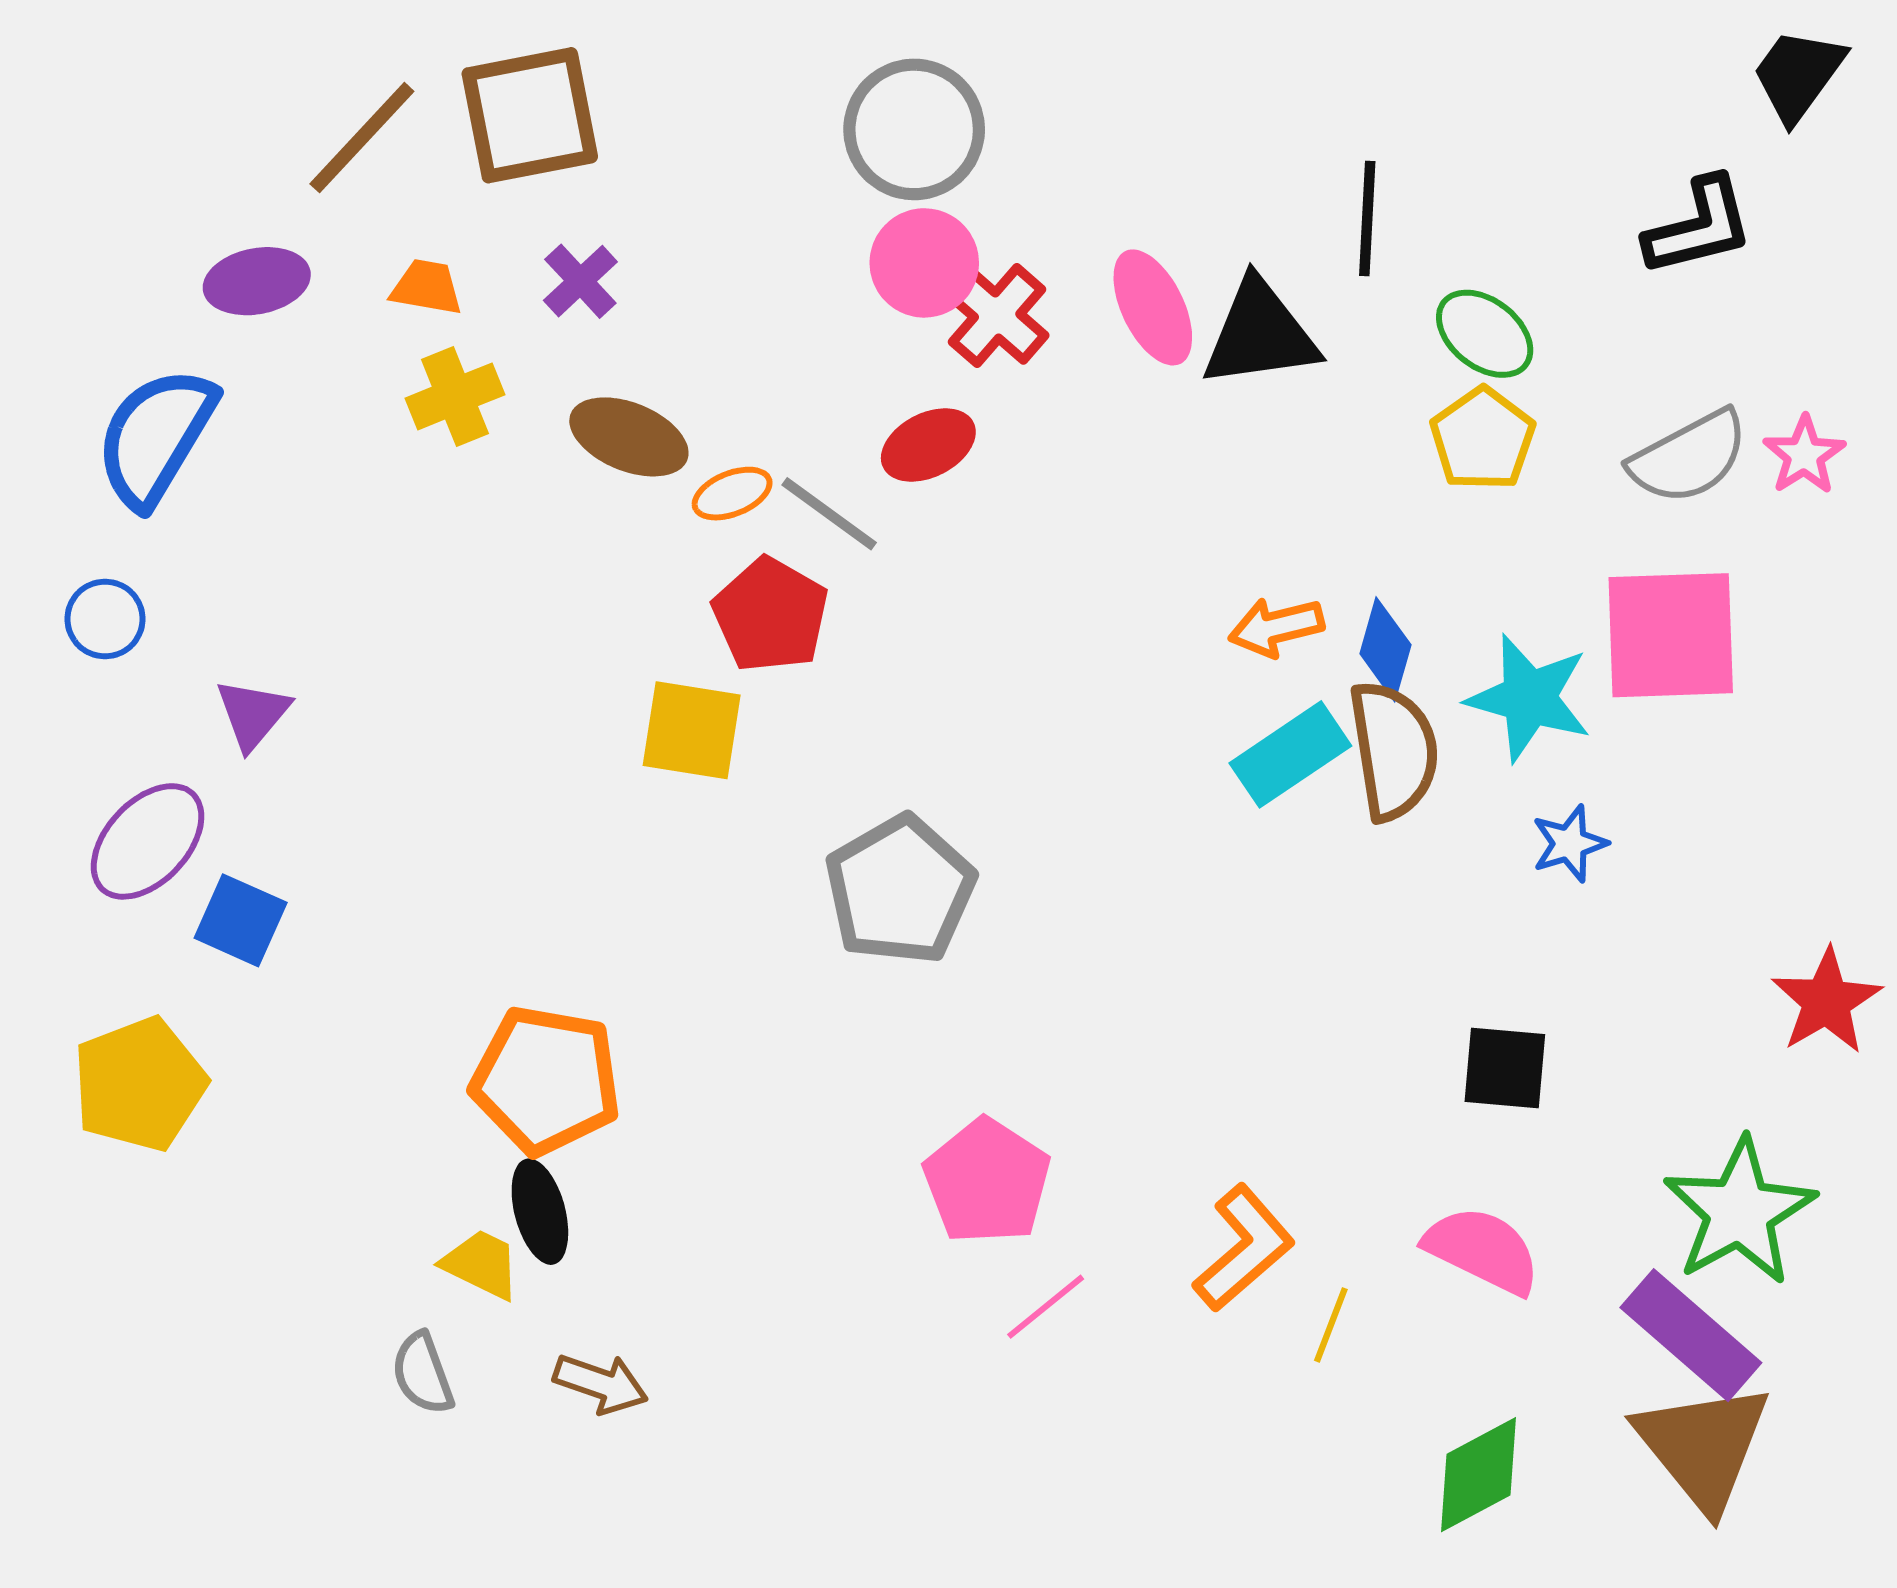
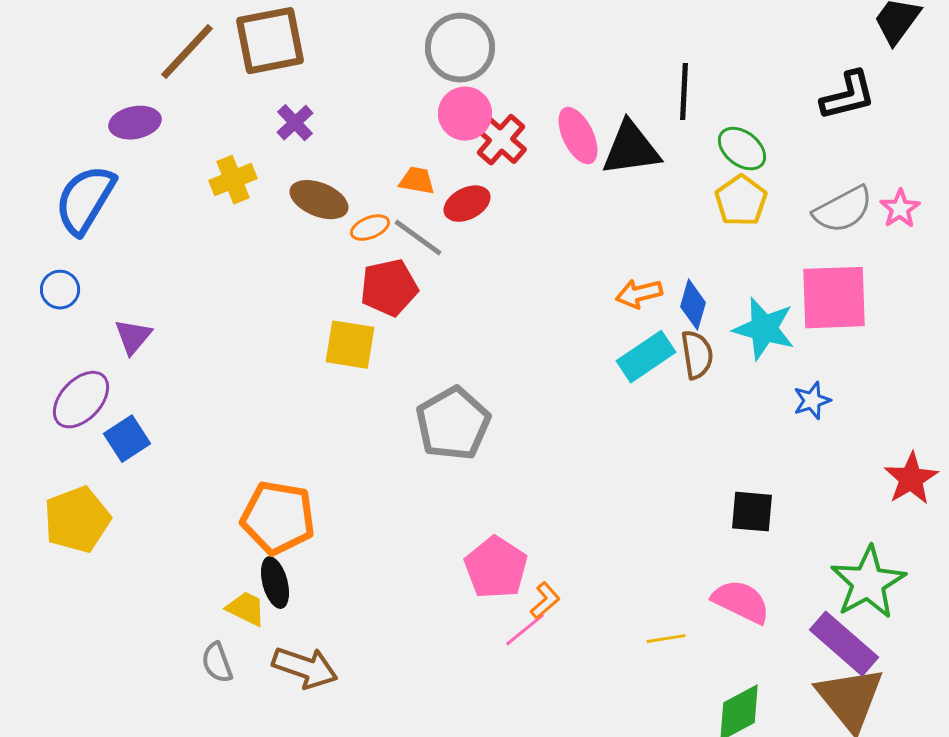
orange trapezoid: (427, 287) -> (417, 181), moved
red pentagon: (771, 615) -> (389, 288), turned 30
brown semicircle: (1394, 750) -> (697, 355), size x0.7
blue star: (1570, 843) -> (812, 401), moved
blue square: (241, 920) -> (127, 439), turned 33
orange L-shape: (1244, 1248) -> (545, 601), moved, size x0.6
yellow line: (1331, 1325) -> (666, 639), turned 60
brown arrow: (601, 1384) -> (305, 668), size x1.4

